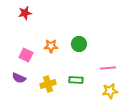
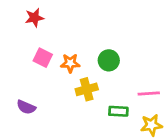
pink square: (26, 55) -> (43, 58), moved
green rectangle: (76, 80) -> (118, 111), moved
yellow cross: (48, 84) -> (87, 89), moved

